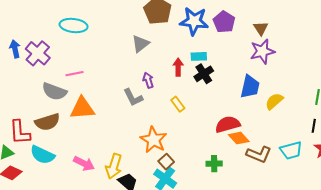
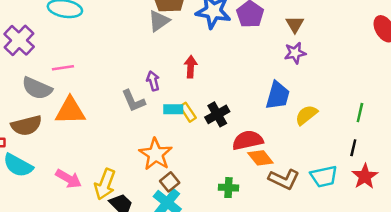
gray triangle: (141, 44) -> (159, 21), moved
purple star: (262, 51) -> (295, 53), size x0.7
cyan rectangle: (199, 56) -> (173, 109), moved
black cross: (204, 74) -> (217, 114), moved

